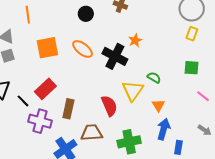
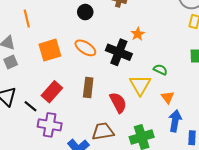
brown rectangle: (68, 109) -> (88, 87), moved

